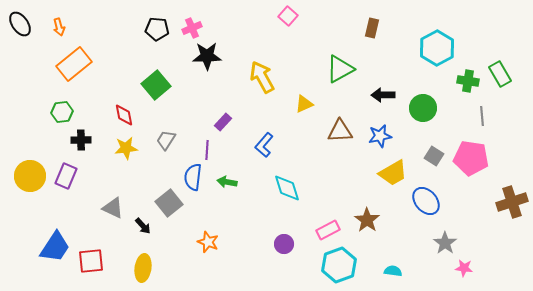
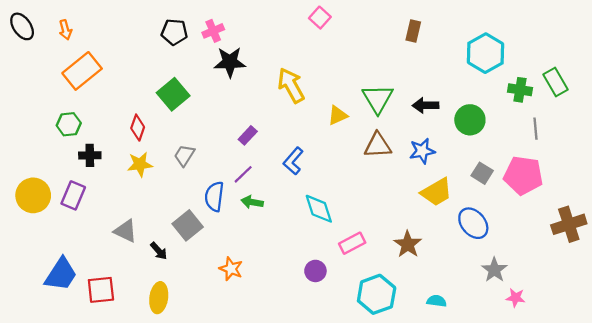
green triangle: (340, 69) -> (378, 99), moved, turned -32
red diamond: (124, 115) -> (138, 128), turned 30
purple line: (207, 150) -> (243, 174), moved, turned 42
pink rectangle: (328, 230) -> (352, 243), moved

